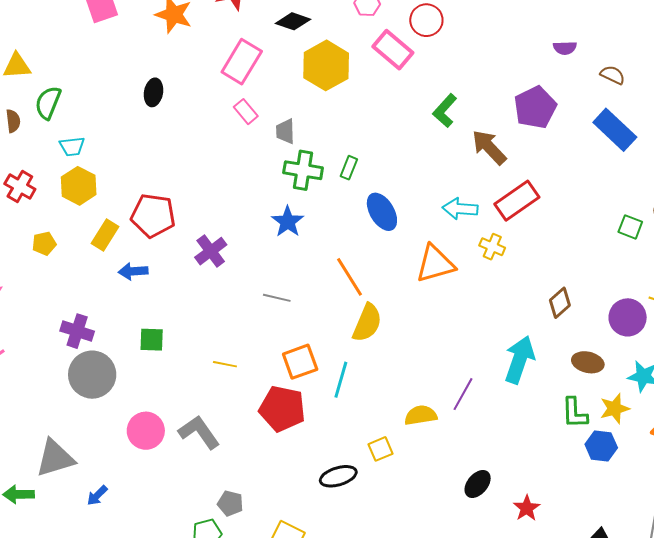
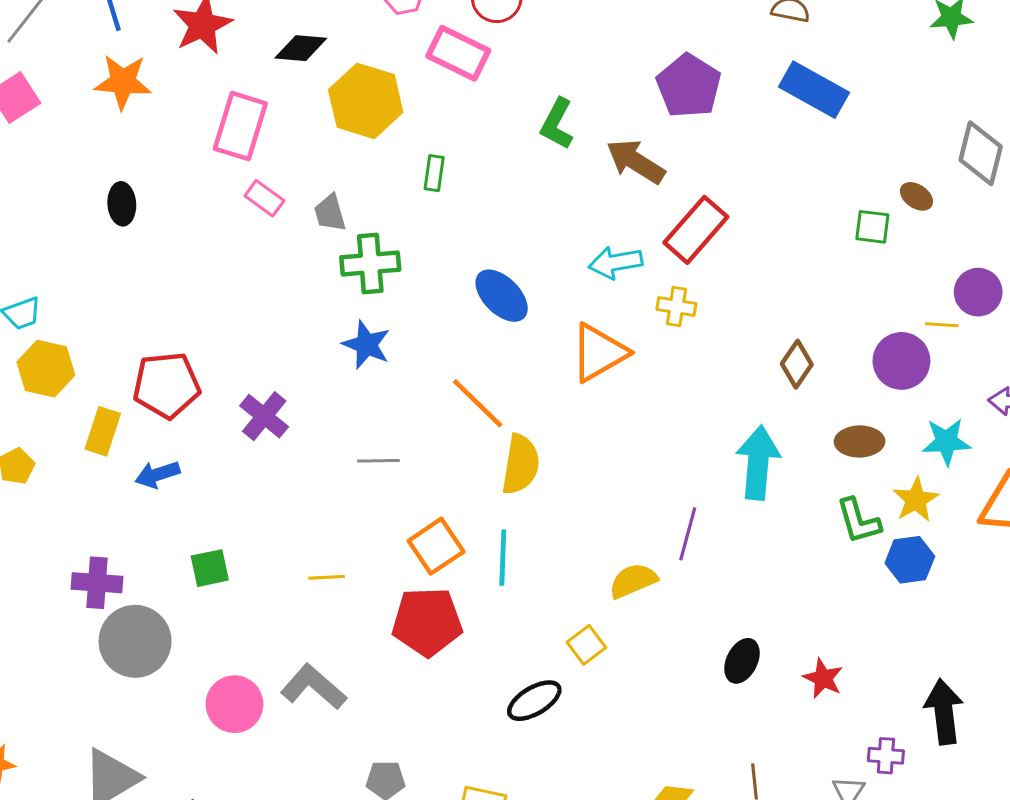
green rectangle: (349, 168) -> (434, 173), moved

